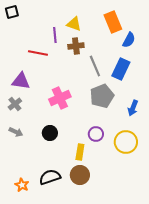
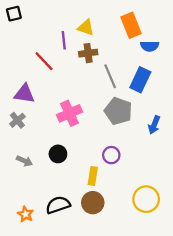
blue semicircle: (129, 40) -> (150, 46), turned 63
red line: (38, 53) -> (44, 61), turned 36
gray pentagon: (102, 96) -> (118, 111), turned -30
gray arrow: (16, 132) -> (24, 161), moved
yellow circle: (126, 142) -> (146, 199), moved

